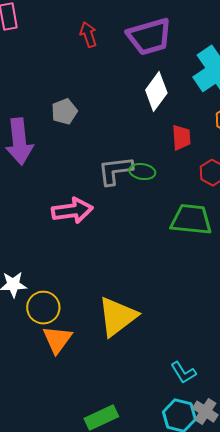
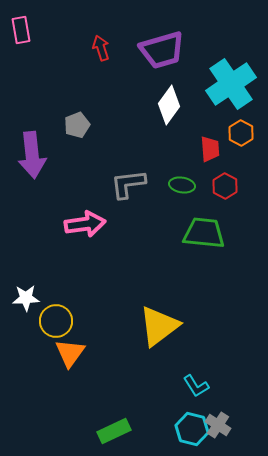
red trapezoid: (181, 138) -> (210, 149), moved
green ellipse: (142, 172) -> (182, 185), moved
yellow triangle: (117, 317) -> (159, 326), moved

